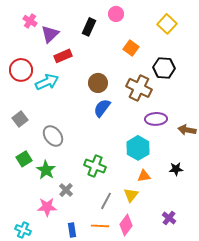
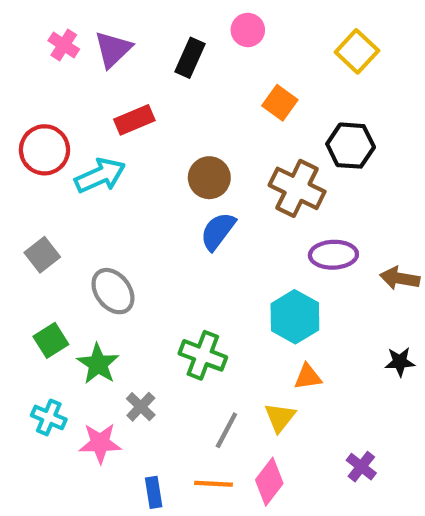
purple triangle: (50, 34) -> (113, 49), moved
black star: (176, 169) -> (400, 362), moved
cyan cross: (23, 230) -> (49, 417), moved

